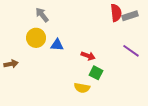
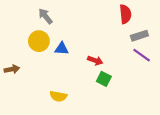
gray rectangle: (130, 16) -> (139, 36), moved
yellow semicircle: (82, 88) -> (58, 96), moved

